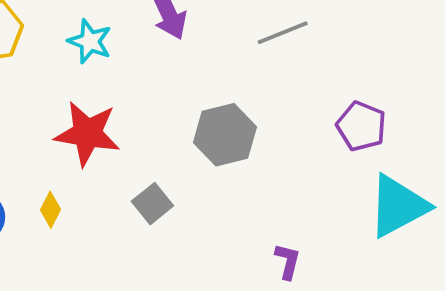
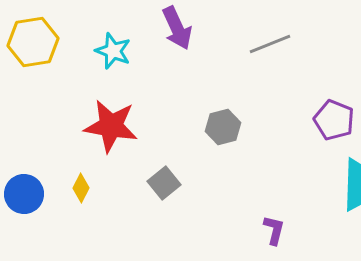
gray hexagon: (225, 135) -> (223, 127), size x0.7

